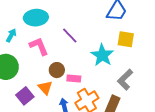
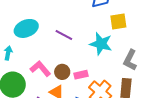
pink L-shape: (39, 46) -> (40, 69), moved

